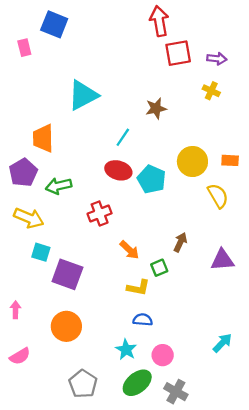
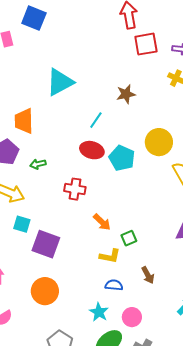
green arrow: (59, 186) -> (38, 164), size x0.7
red cross: (100, 213) -> (75, 189), turned 30
brown arrow: (180, 242) -> (148, 275), moved, turned 126

